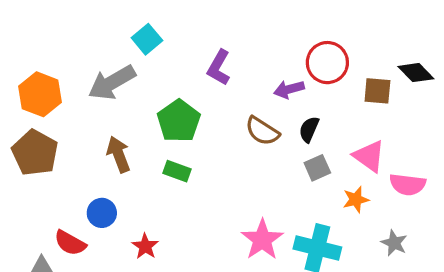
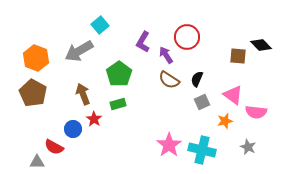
red circle: (327, 63) -> (187, 37), moved
purple arrow: (289, 89) -> (166, 55), moved, turned 72
green rectangle: (177, 171) -> (118, 104), turned -35
red star: (145, 246) -> (94, 119), moved

